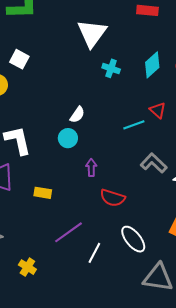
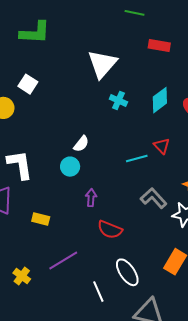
white line: (94, 253) -> (98, 292), moved, turned -55
yellow cross: (27, 267) -> (22, 276), moved

